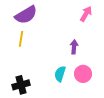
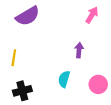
yellow line: (21, 39) -> (14, 58), moved
pink circle: (83, 74) -> (98, 84), moved

